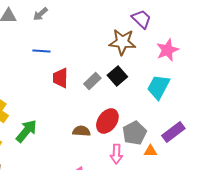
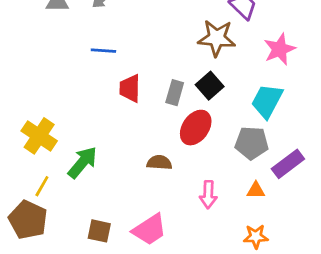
gray rectangle: (92, 81) -> (175, 93), turned -30
red ellipse: (107, 121) -> (196, 128), moved
gray pentagon: (134, 133) -> (252, 143), moved, turned 30

